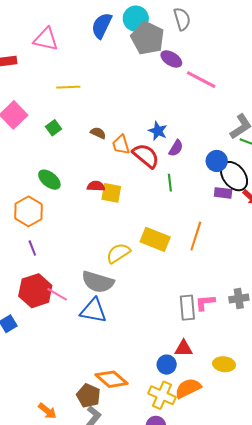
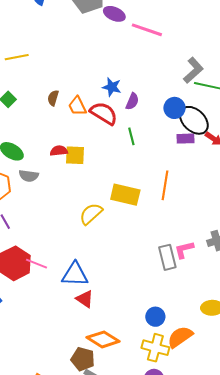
brown semicircle: (98, 133) -> (53, 98), turned -91
gray semicircle: (98, 282) -> (29, 176), moved, size x0.6
red triangle: (184, 348) -> (85, 299), moved, turned 42

